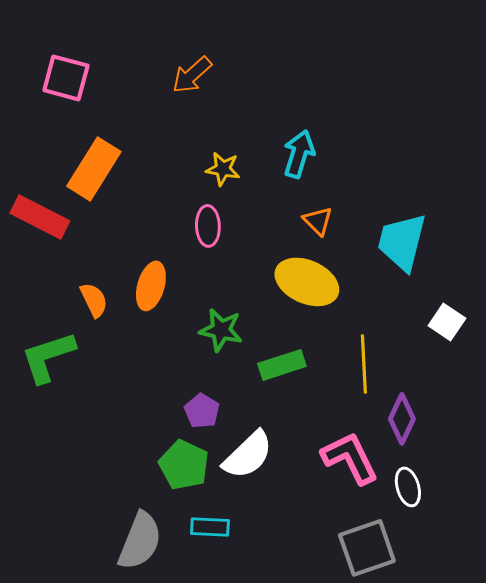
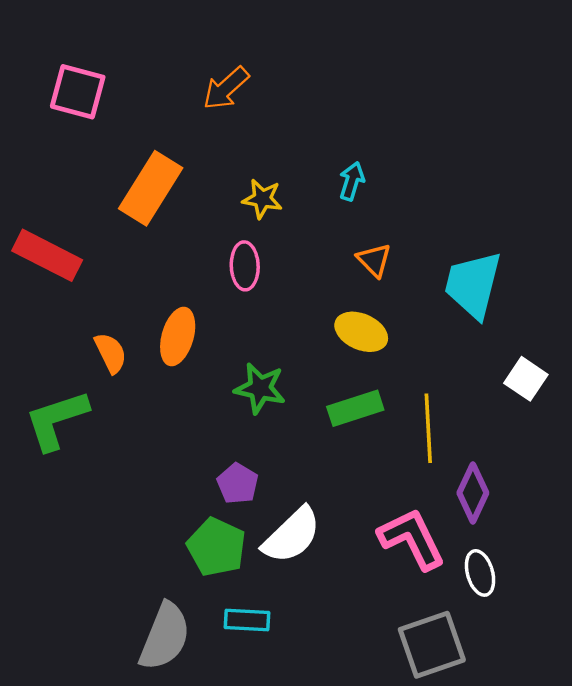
cyan arrow: (299, 154) -> (352, 181), size x0.7
orange rectangle: (94, 169) -> (151, 188), moved
yellow ellipse: (307, 282) -> (361, 332), size x0.7
green rectangle: (282, 365) -> (355, 408), moved

